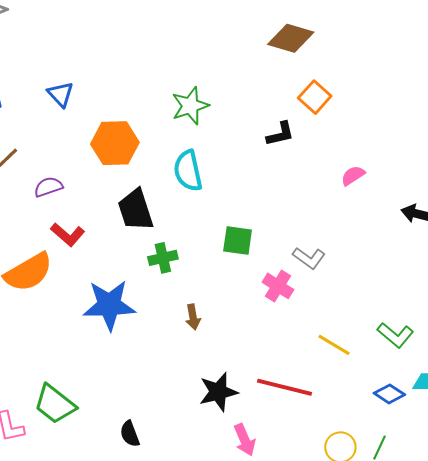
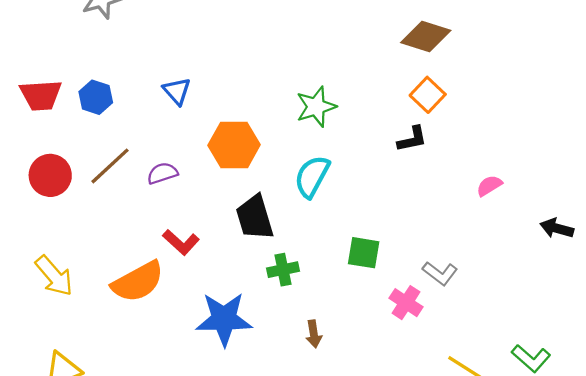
orange square: (315, 97) -> (428, 95), moved
cyan semicircle: (188, 171) -> (312, 176), turned 39
purple semicircle: (48, 187) -> (162, 173), moved

